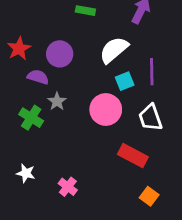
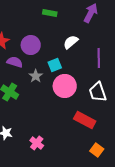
white semicircle: (114, 50) -> (71, 42), size x0.7
cyan square: (125, 81) -> (55, 65), moved
gray star: (57, 101) -> (36, 76), moved

